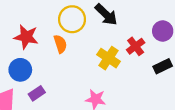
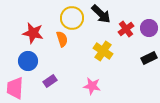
red cross: (136, 46) -> (126, 29), moved
purple rectangle: (37, 93) -> (50, 81), moved

